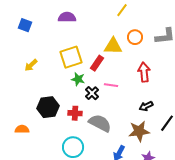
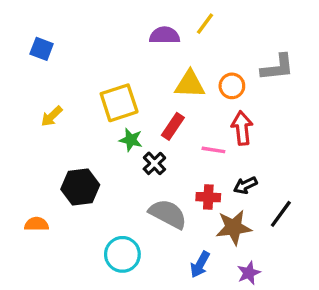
purple semicircle: (67, 17) -> (165, 35), moved
orange circle: (135, 37) -> (232, 86), moved
red rectangle: (97, 63) -> (173, 126), moved
pink line: (111, 85) -> (213, 150), moved
red cross: (75, 113) -> (208, 197), moved

